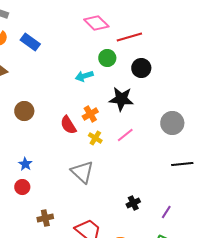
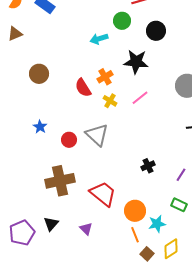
red circle: (22, 187) -> (69, 140), moved
brown cross: (45, 218) -> (60, 181), size x1.8

